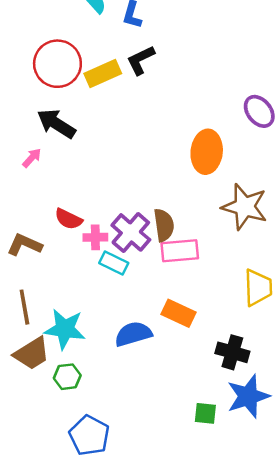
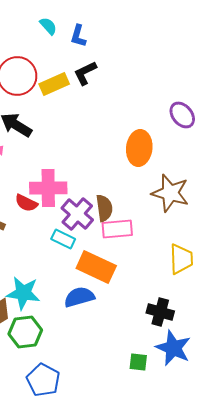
pink cross: (95, 237) -> (48, 188), moved, size x1.8
orange rectangle: (179, 313) -> (96, 267), moved, size x1.4
green hexagon: (67, 377) -> (25, 332), size x1.5
blue star: (248, 396) -> (173, 348), turned -30

